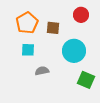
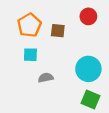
cyan circle: (74, 51) -> (88, 69), moved
green square: (86, 80) -> (91, 100), moved

